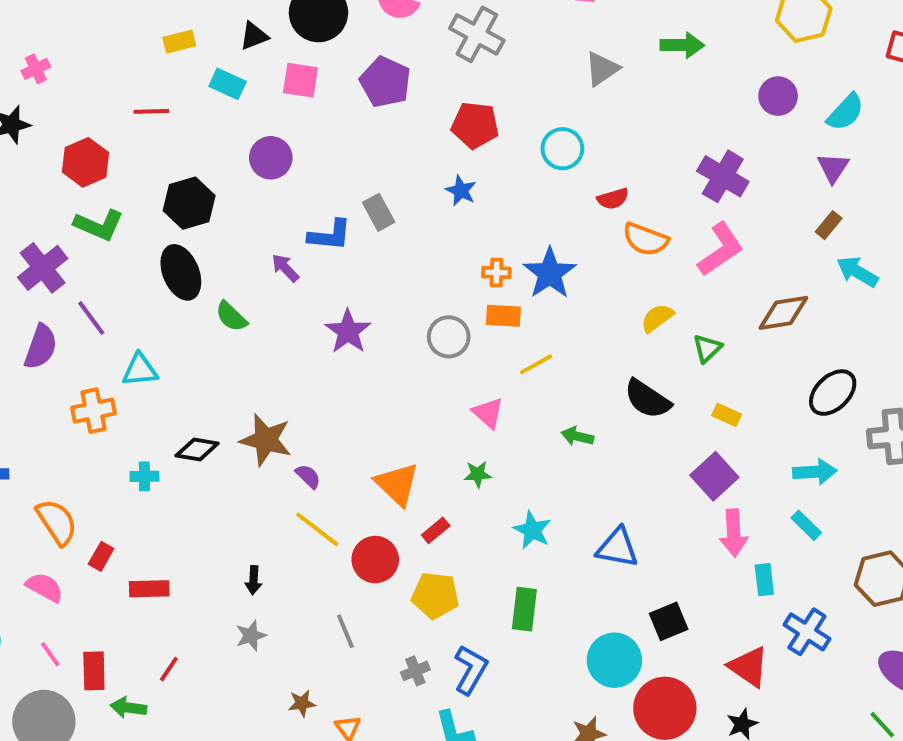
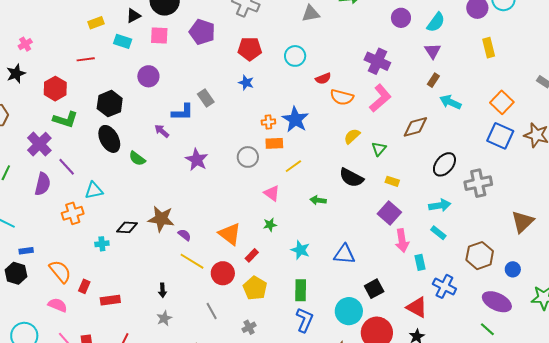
gray triangle: (602, 69) -> (311, 14), turned 30
yellow pentagon: (435, 596) -> (255, 288), turned 30
blue L-shape: (471, 670) -> (305, 320), moved

